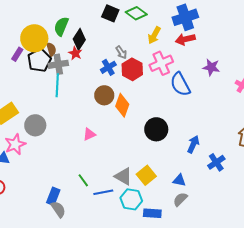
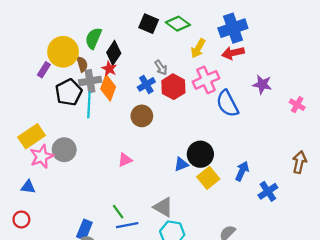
black pentagon: (39, 60) -> (69, 92), moved
orange diamond: (122, 105) -> (108, 88), moved
pink star: (15, 144) -> (42, 156), moved
yellow square: (146, 175) -> (208, 178), moved
blue triangle: (179, 180) -> (181, 164), moved, turned -32
blue line: (103, 192) -> (127, 225), moved

